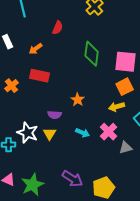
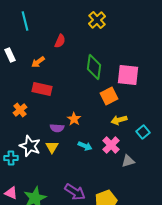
orange cross: (12, 86) -> (20, 110), moved
orange square: (125, 87) -> (109, 96), moved
orange star: (78, 100) -> (74, 119), moved

